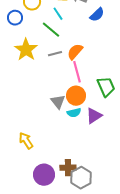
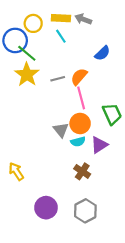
blue semicircle: (97, 15) -> (102, 53), moved
blue circle: (15, 18) -> (15, 40), size x1.5
green line: (51, 30) -> (27, 53), moved
yellow arrow: (26, 141) -> (16, 171), moved
brown cross: (68, 168) -> (82, 171), moved, turned 35

